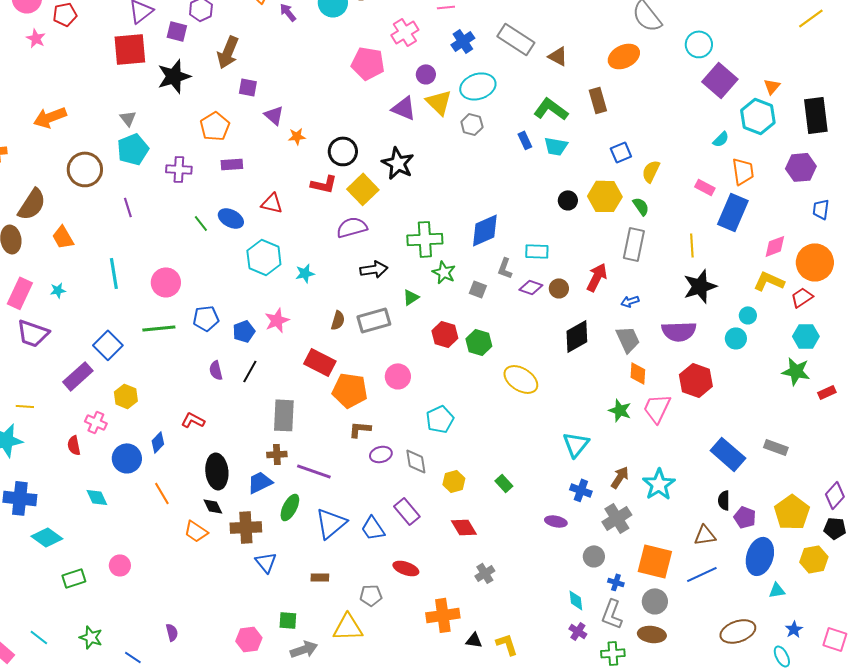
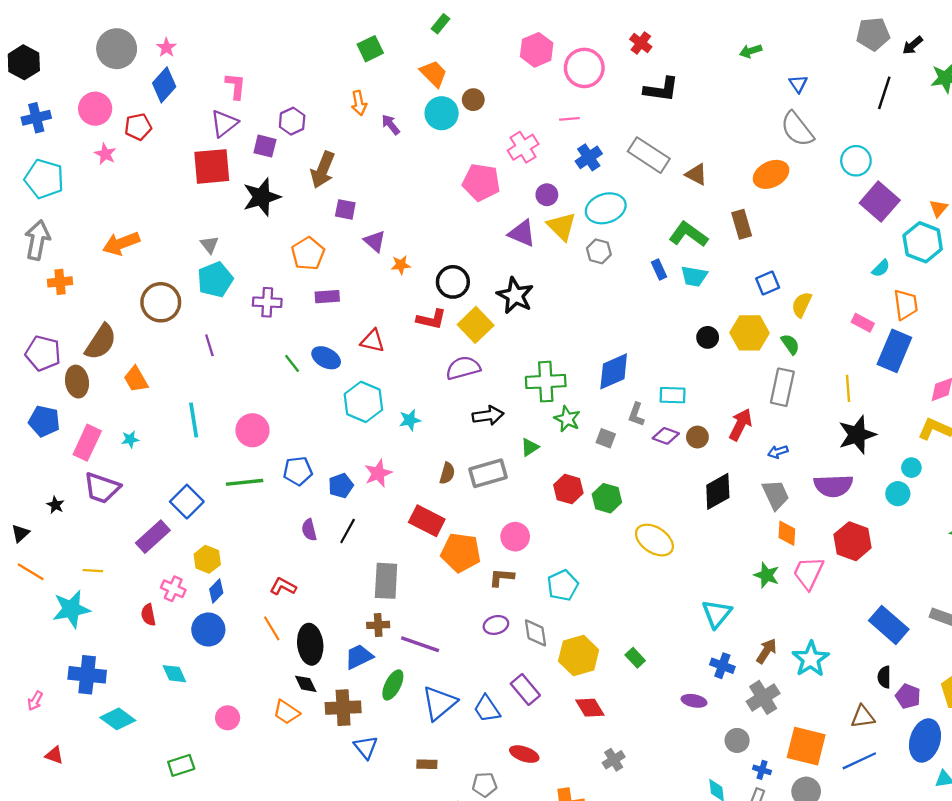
brown L-shape: (360, 429) -> (502, 577), moved
blue diamond: (158, 442) -> (216, 591), moved
yellow hexagon: (454, 481) -> (579, 656), size x1.6
orange line: (162, 493) -> (272, 628), moved
pink circle: (120, 565) -> (228, 718), moved
green rectangle: (74, 578) -> (181, 765), moved

